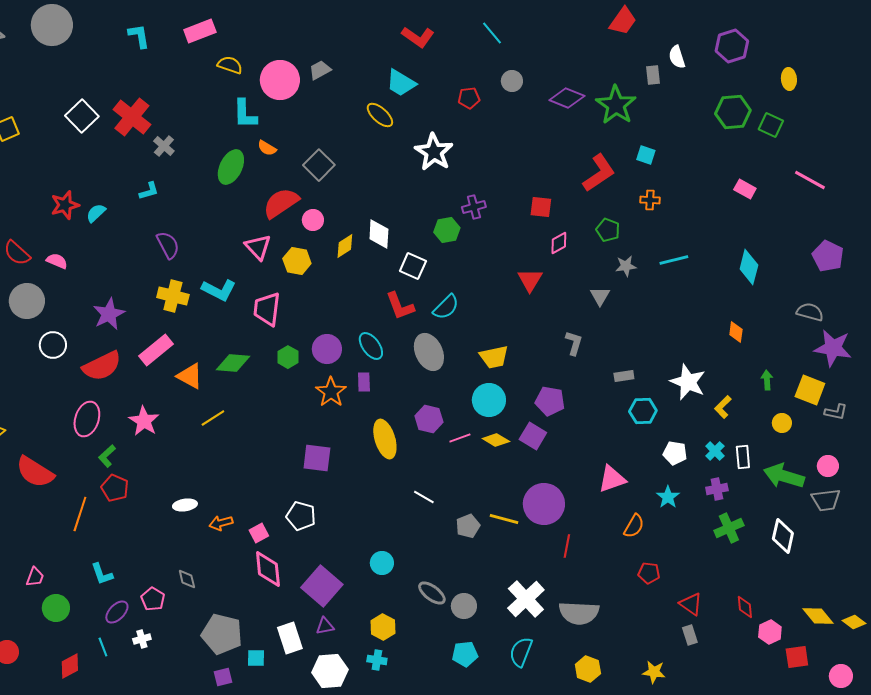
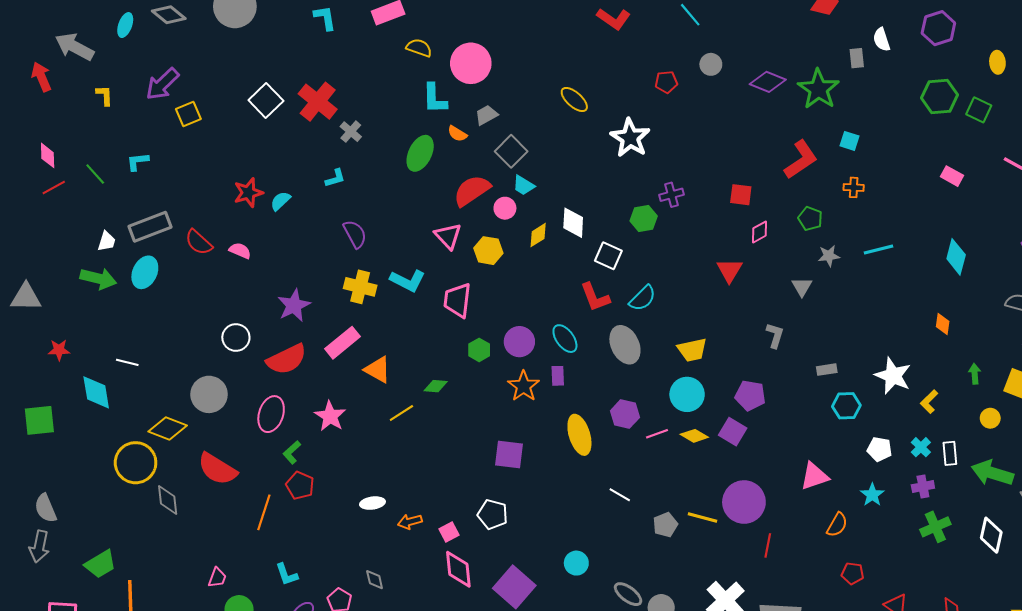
gray trapezoid: (320, 70) -> (486, 115), moved
cyan trapezoid: (401, 83) -> (524, 185), moved, size x0.7
gray circle: (27, 301) -> (209, 394), moved
green diamond: (233, 363) -> (436, 386), moved, size x0.7

